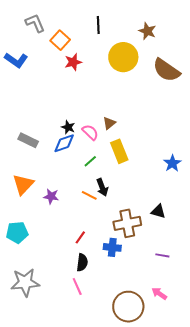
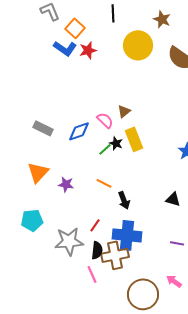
blue L-shape: (16, 60) -> (65, 48), moved
black star: (68, 127) -> (116, 143), moved
black arrow: (102, 187) -> (124, 200), moved
brown cross: (127, 223) -> (115, 255), moved
blue cross: (112, 247) -> (127, 235), size x1.6
gray star: (25, 283) -> (69, 241), moved

